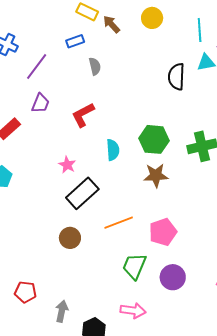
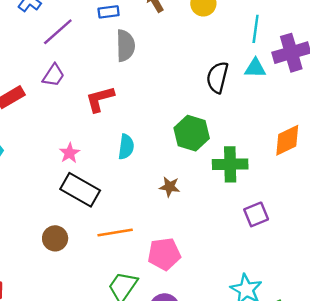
gray semicircle: (95, 66) -> (125, 46), size x1.5
green hexagon: (154, 139) -> (192, 133), moved
brown star: (156, 175) -> (170, 187), size x0.7
black rectangle: (82, 193) -> (80, 190), turned 60

